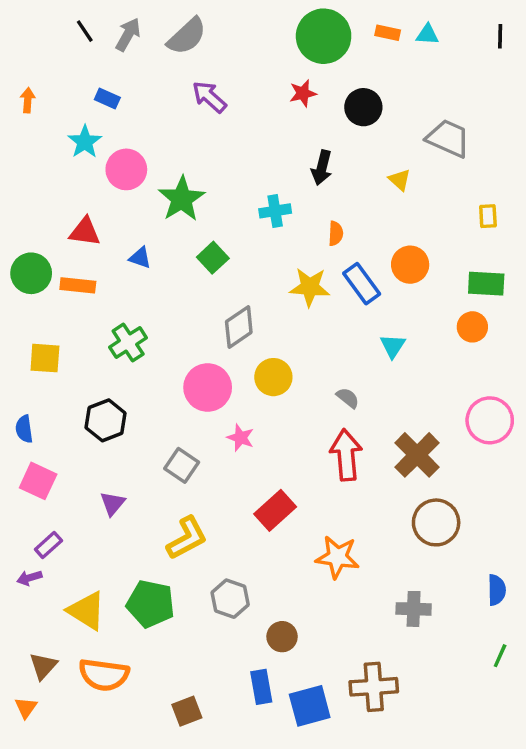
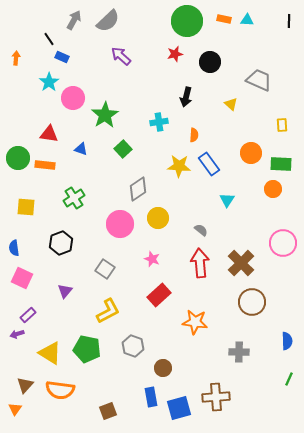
black line: (85, 31) -> (49, 39), moved
orange circle: (410, 265) -> (251, 153), moved
pink star: (241, 438) -> (152, 259), moved

